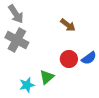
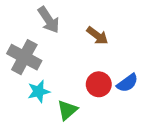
gray arrow: (16, 14) -> (49, 20), moved
cyan star: (27, 85) -> (39, 91), moved

